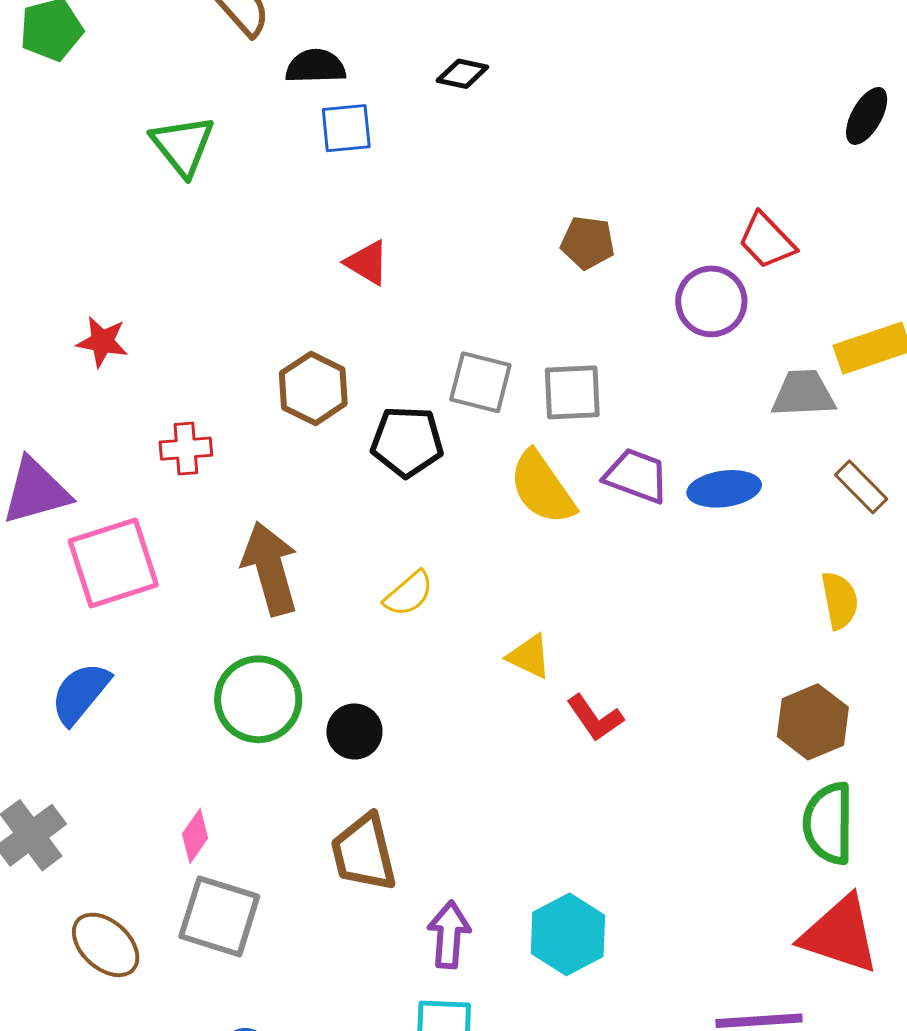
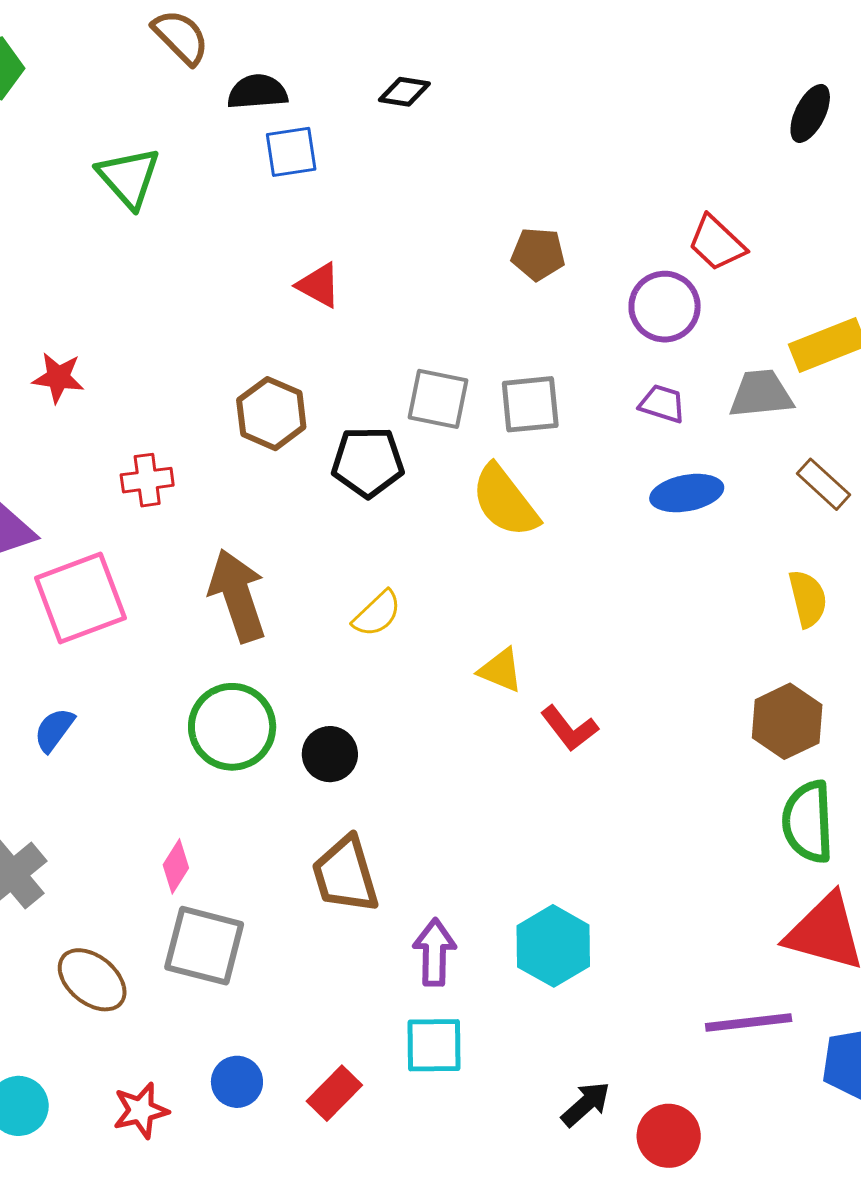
purple trapezoid: (636, 476) -> (662, 404), moved, size x0.7
blue semicircle: (80, 693) -> (54, 730), size x0.7

